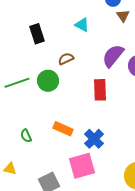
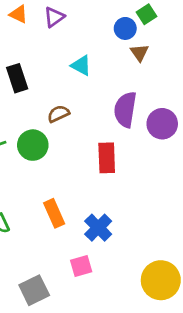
purple semicircle: (113, 56) -> (125, 110), turned -30
orange rectangle: (63, 129) -> (54, 213), turned 42
pink square: (82, 166) -> (81, 266), size x0.6

